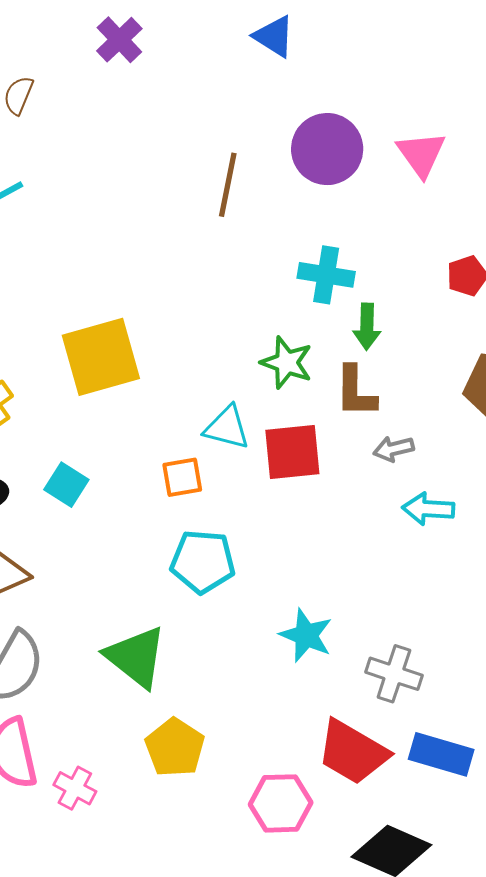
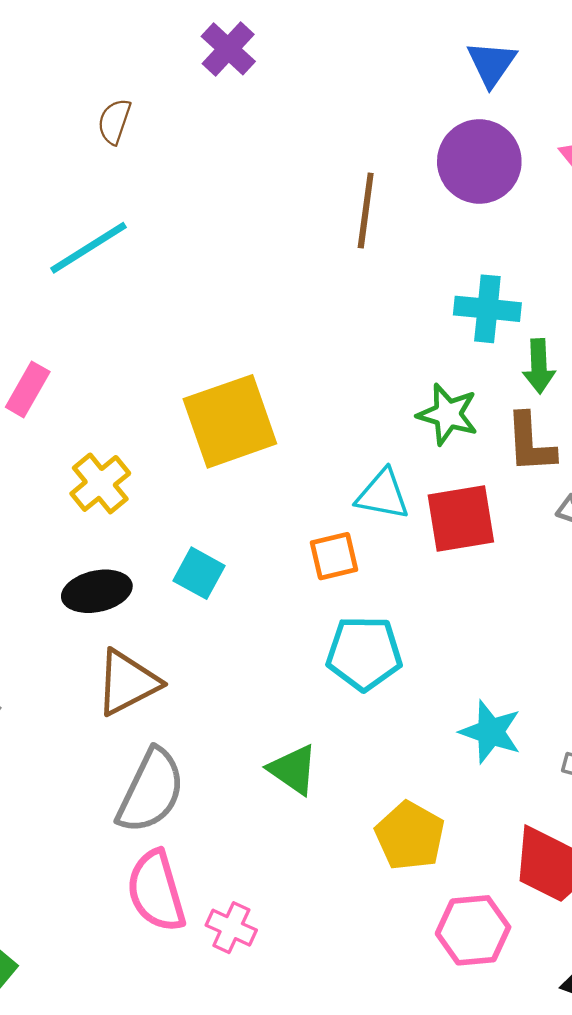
blue triangle: (274, 36) -> (492, 64), moved, turned 36
green triangle: (136, 657) -> (293, 770), size x0.7
yellow pentagon: (175, 748) -> (410, 836), moved

